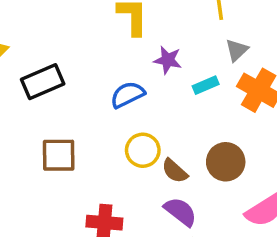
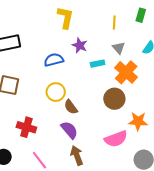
gray triangle: (237, 50) -> (119, 48), turned -40
brown circle: (226, 162) -> (114, 99), moved

